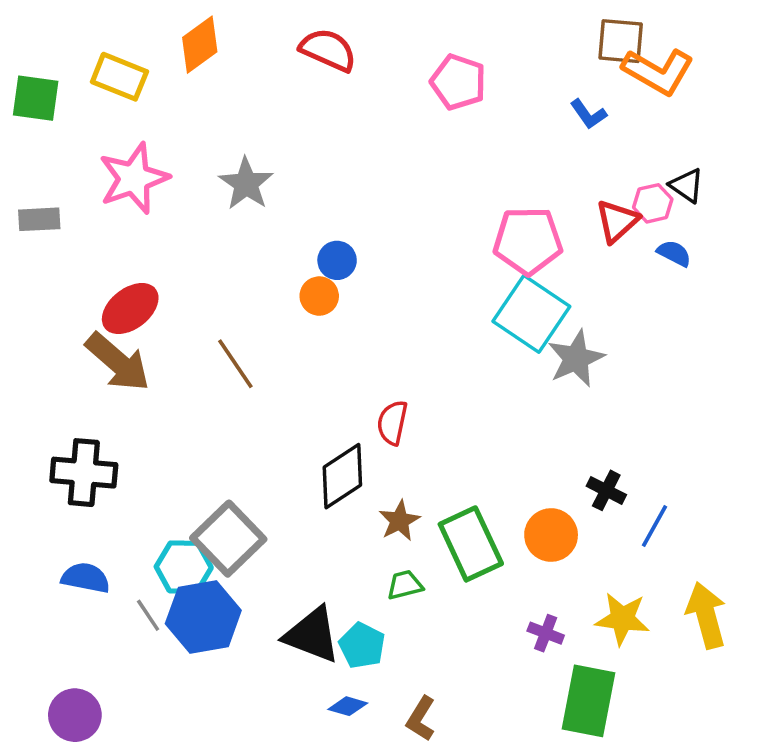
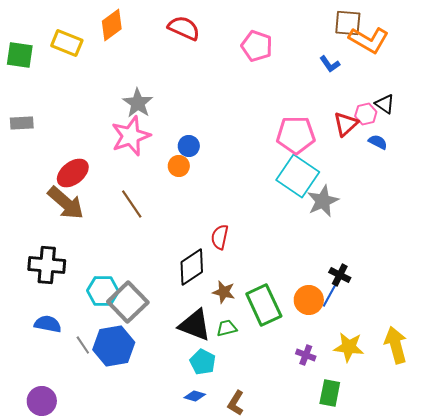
pink star: (134, 178) -> (131, 136), moved
brown star: (399, 521) -> (224, 292), turned -30
blue line: (654, 526) -> (330, 295), moved
cyan hexagon: (184, 567) -> (103, 291), moved
black triangle: (312, 635) -> (195, 325), moved
green rectangle: (588, 701) -> (330, 393), size x0.7

